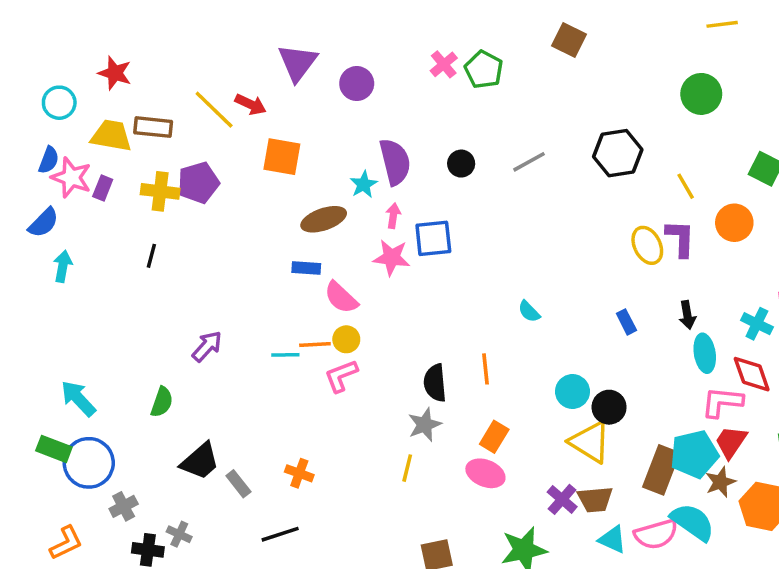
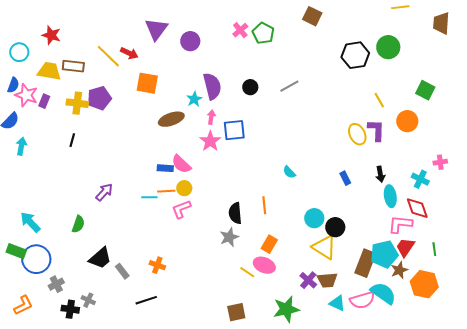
black hexagon: (618, 153) -> (355, 55), moved
pink star: (392, 258) -> (210, 141), turned 30
blue rectangle: (306, 268) -> (165, 168), moved
yellow line: (407, 468) -> (247, 272), moved, turned -70

